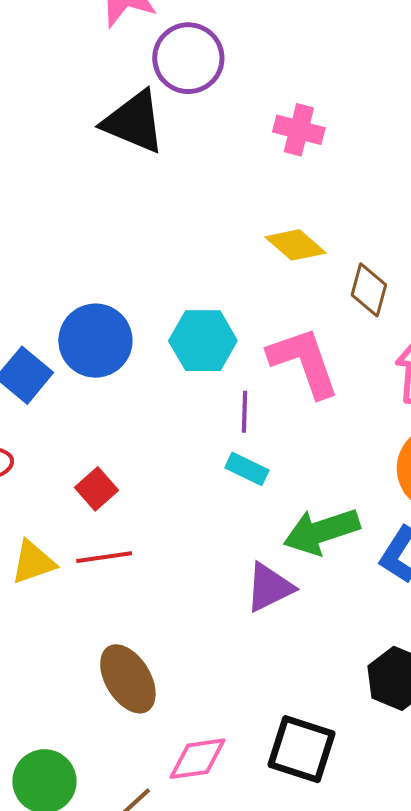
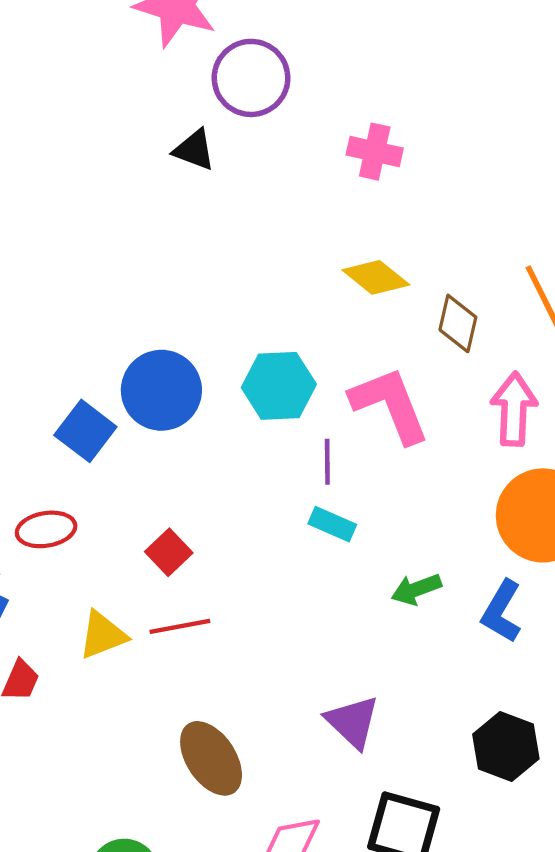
black triangle: (134, 122) -> (194, 150), size x0.6
green arrow: (322, 531) -> (416, 589), size x0.6
purple triangle: (269, 587) -> (353, 722), moved, turned -48

